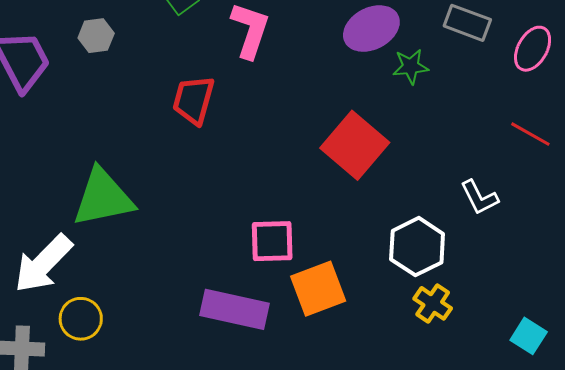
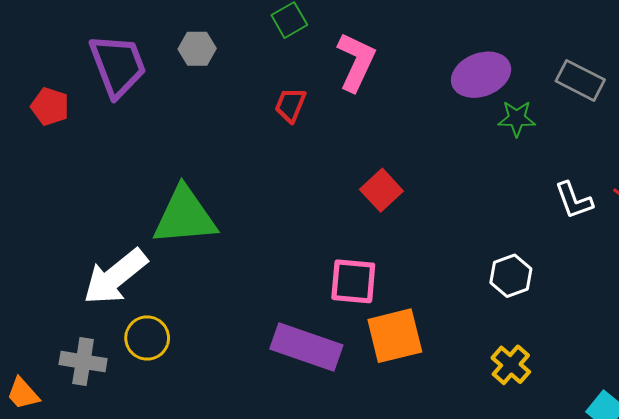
red trapezoid: (194, 100) -> (290, 105), moved, size x0.7
red square: (355, 145) -> (381, 190), moved, size x0.6
white L-shape: (479, 197) -> (574, 200), moved
white hexagon: (417, 247) -> (511, 276), moved, size x0.7

